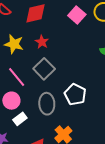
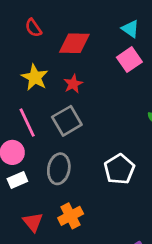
white pentagon: (75, 94) -> (119, 169), moved

